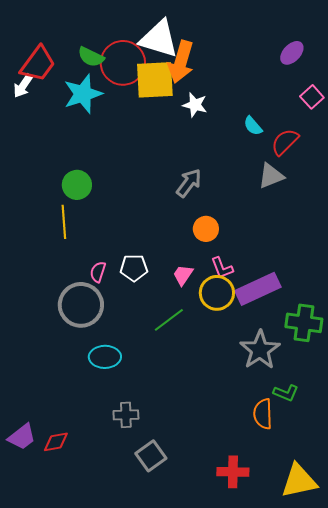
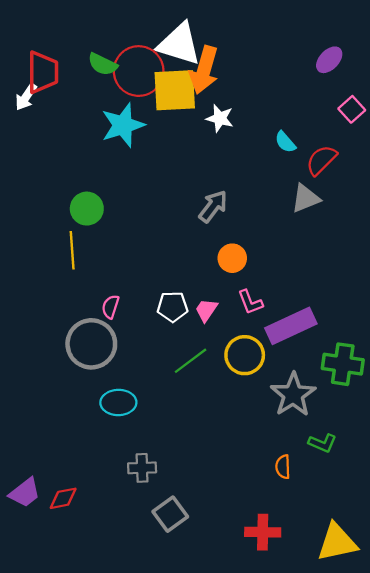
red trapezoid: (38, 64) -> (43, 72), turned -36
cyan star: (83, 94) -> (123, 125), moved
white pentagon: (134, 268) -> (172, 307), moved
yellow circle: (217, 293) -> (245, 355), moved
orange semicircle: (263, 414) -> (283, 467), moved, size x0.7

